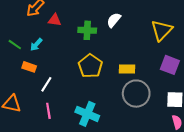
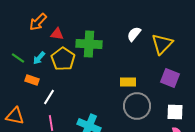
white semicircle: (114, 20) -> (134, 34), moved
green cross: (87, 30) -> (89, 44), size x1.4
yellow pentagon: (90, 66) -> (63, 59), moved

